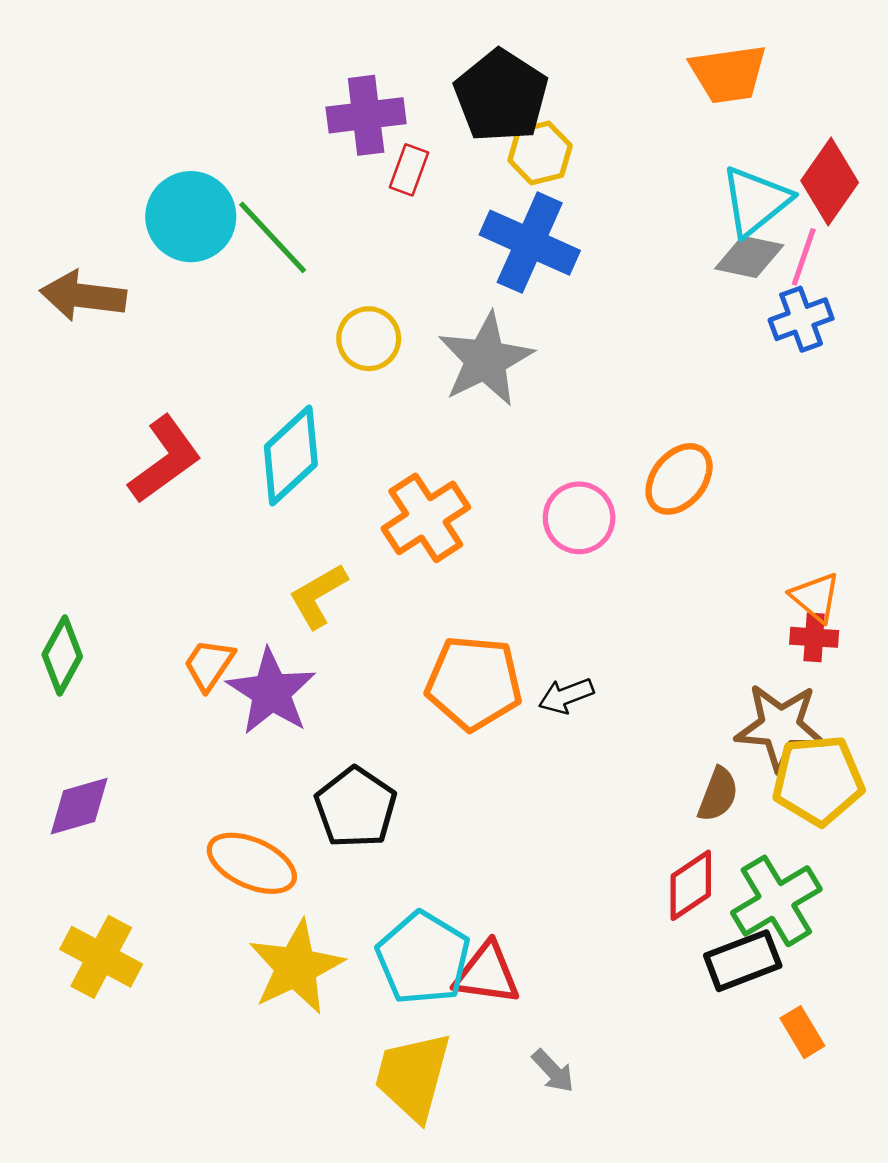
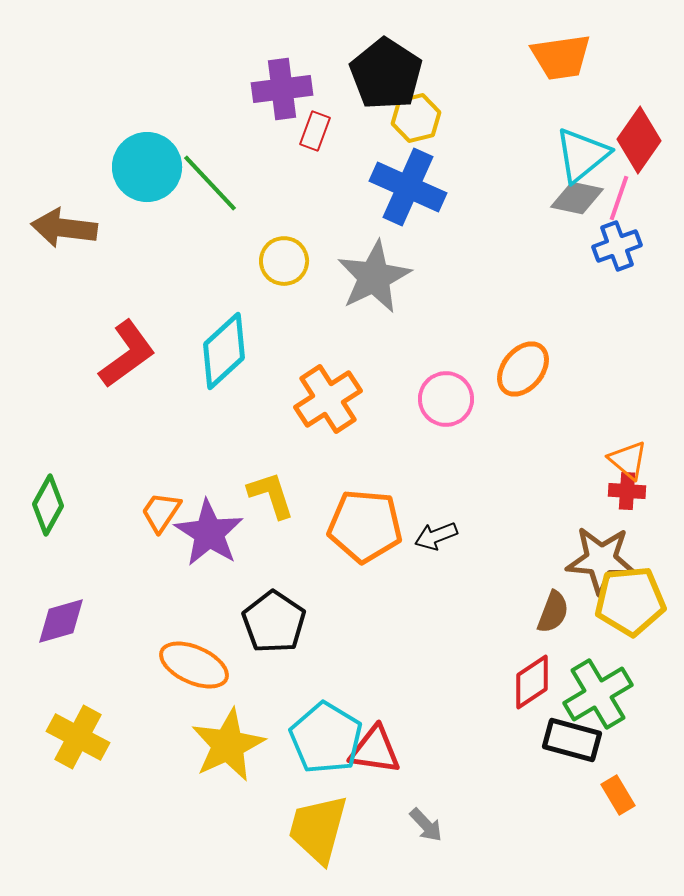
yellow L-shape: (318, 596) -> (271, 495), moved, turned 102
black rectangle: (743, 961) -> (572, 740), turned 36

